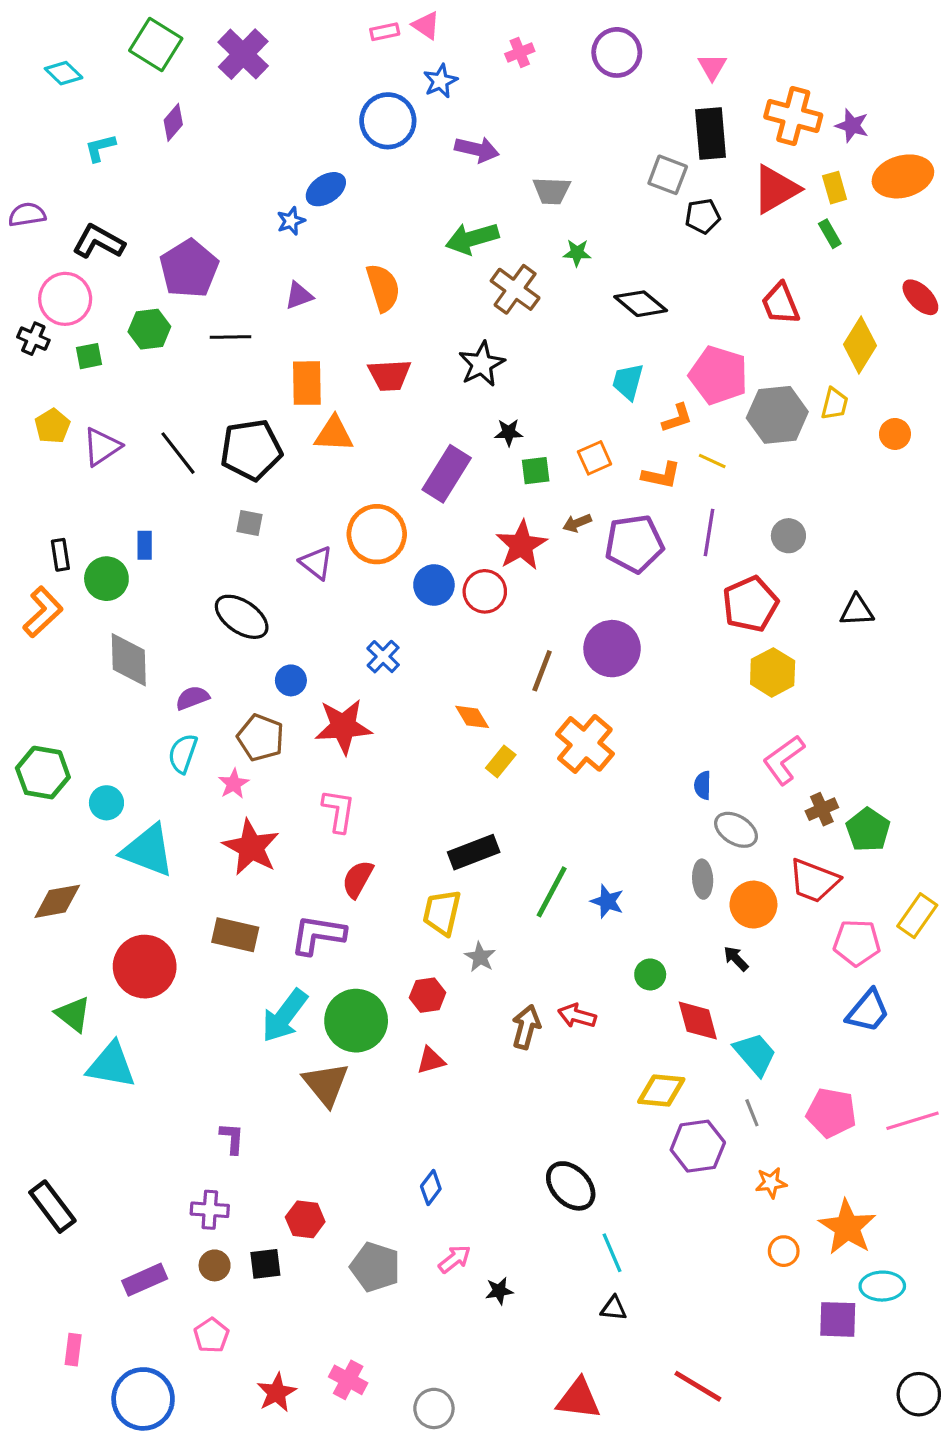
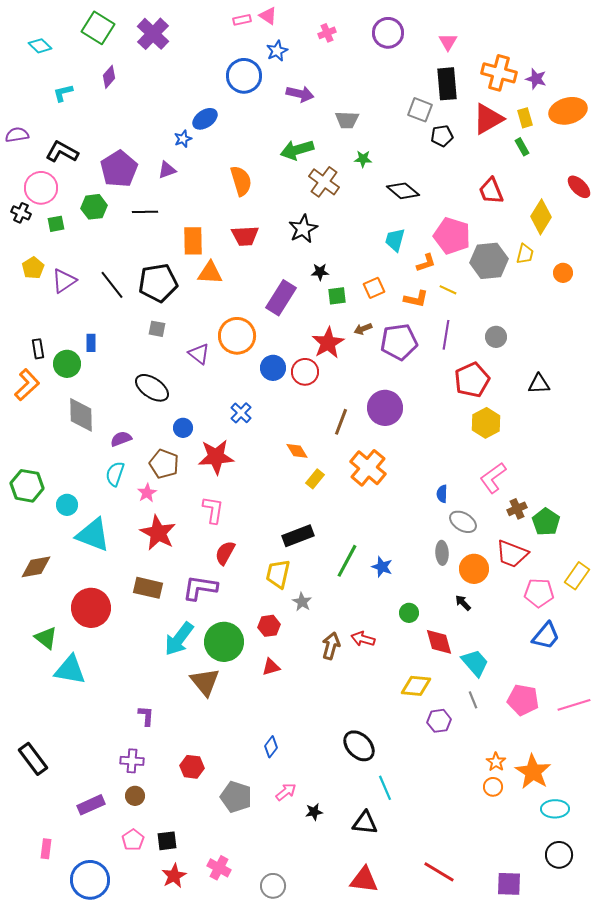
purple triangle: (299, 296) -> (167, 170), moved
purple hexagon: (698, 1146) -> (439, 721), size x0.7
orange star: (771, 1183) -> (496, 762), moved, turned -30
black square: (265, 1264) -> (167, 841), moved
black triangle: (614, 1308) -> (365, 823), moved, size x1.5
purple square: (838, 1319) -> (509, 884), moved
black circle: (919, 1394) -> (559, 855), moved

